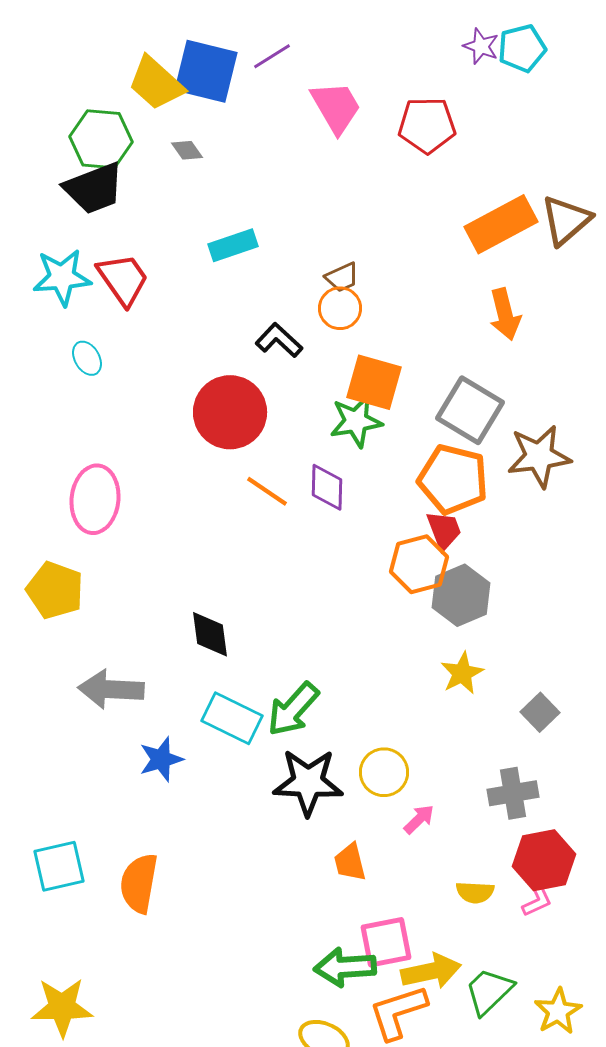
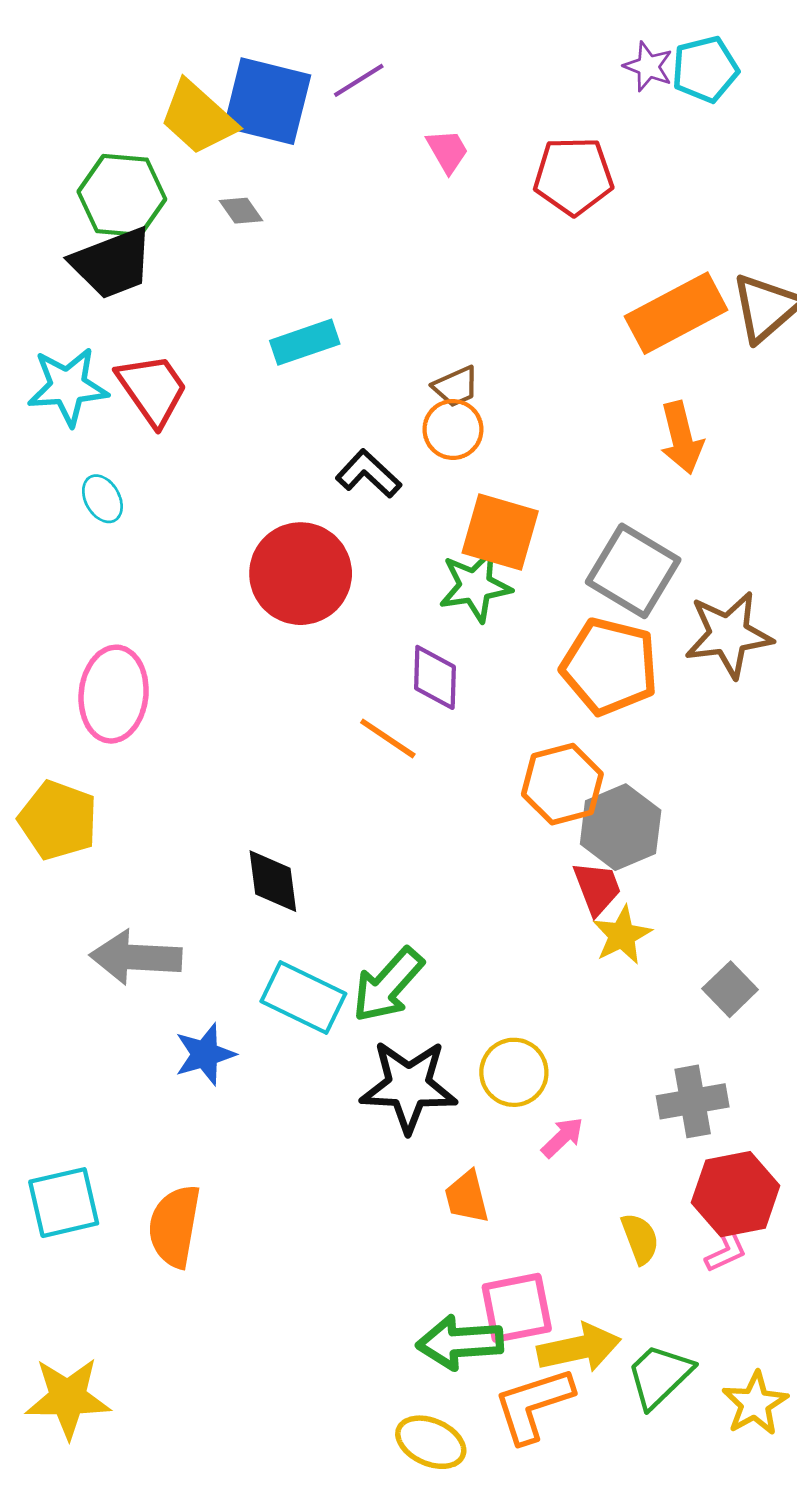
pink trapezoid: (336, 107) -> (447, 151), size x0.6
orange line: (267, 491) -> (388, 738), moved
red trapezoid: (444, 530) -> (597, 888), moved
yellow semicircle: (475, 892) -> (640, 1239), turned -114

